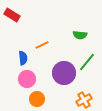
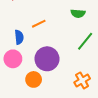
purple circle: (64, 73) -> (47, 59), moved
pink circle: (27, 79) -> (13, 59), moved

